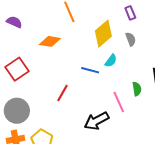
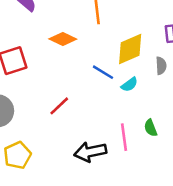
blue line: (90, 70) -> (103, 72), moved
green semicircle: (137, 89) -> (151, 128), turned 152

